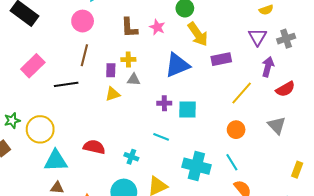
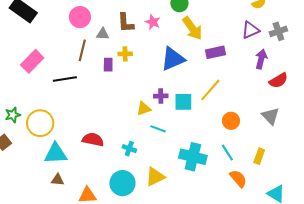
purple triangle: (257, 37) -> (250, 30), turned 36
gray triangle: (134, 80) -> (103, 34), moved
yellow line: (242, 93) -> (210, 90), moved
yellow triangle: (113, 94) -> (144, 109), moved
yellow rectangle: (297, 170) -> (259, 156), moved

